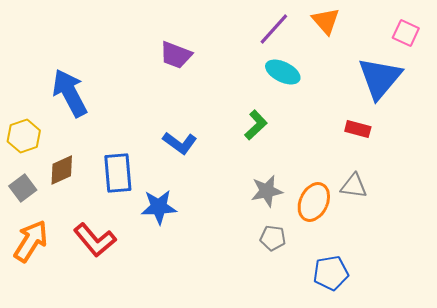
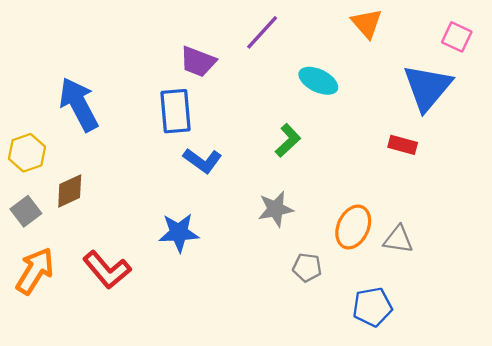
purple line: (274, 29) -> (262, 32), moved
blue rectangle: (118, 173) -> (175, 111), moved
gray triangle: (354, 186) -> (398, 239), moved
gray star: (267, 191) -> (276, 209), moved

